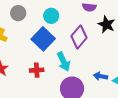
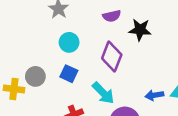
gray circle: (18, 13) -> (35, 76), moved
blue square: (43, 39) -> (69, 74), size x0.6

